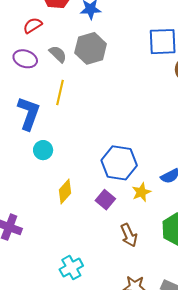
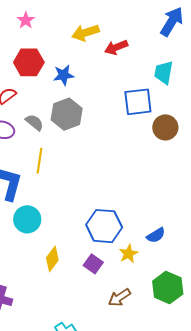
cyan circle: (43, 150) -> (27, 219), size x1.4
brown arrow: (129, 235) -> (119, 297), turned 85

